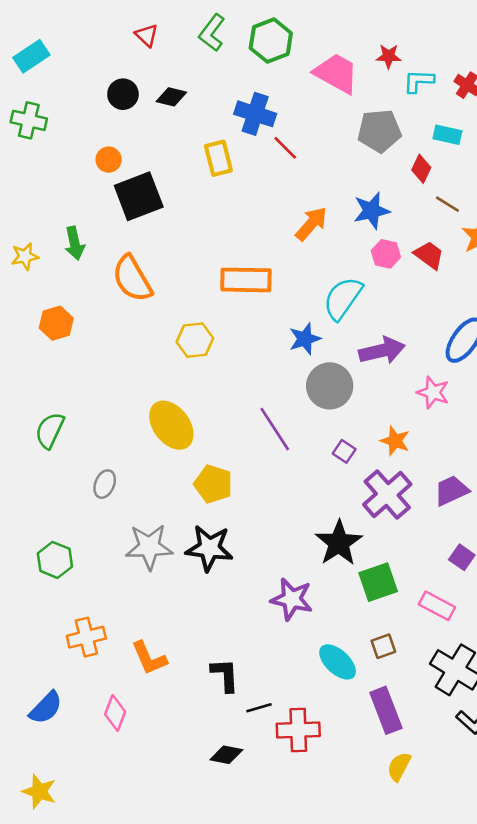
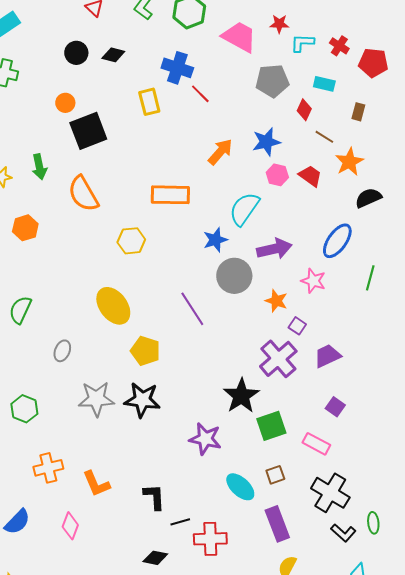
orange star: (395, 441) -> (276, 301), moved
purple square: (344, 451) -> (297, 326), moved

